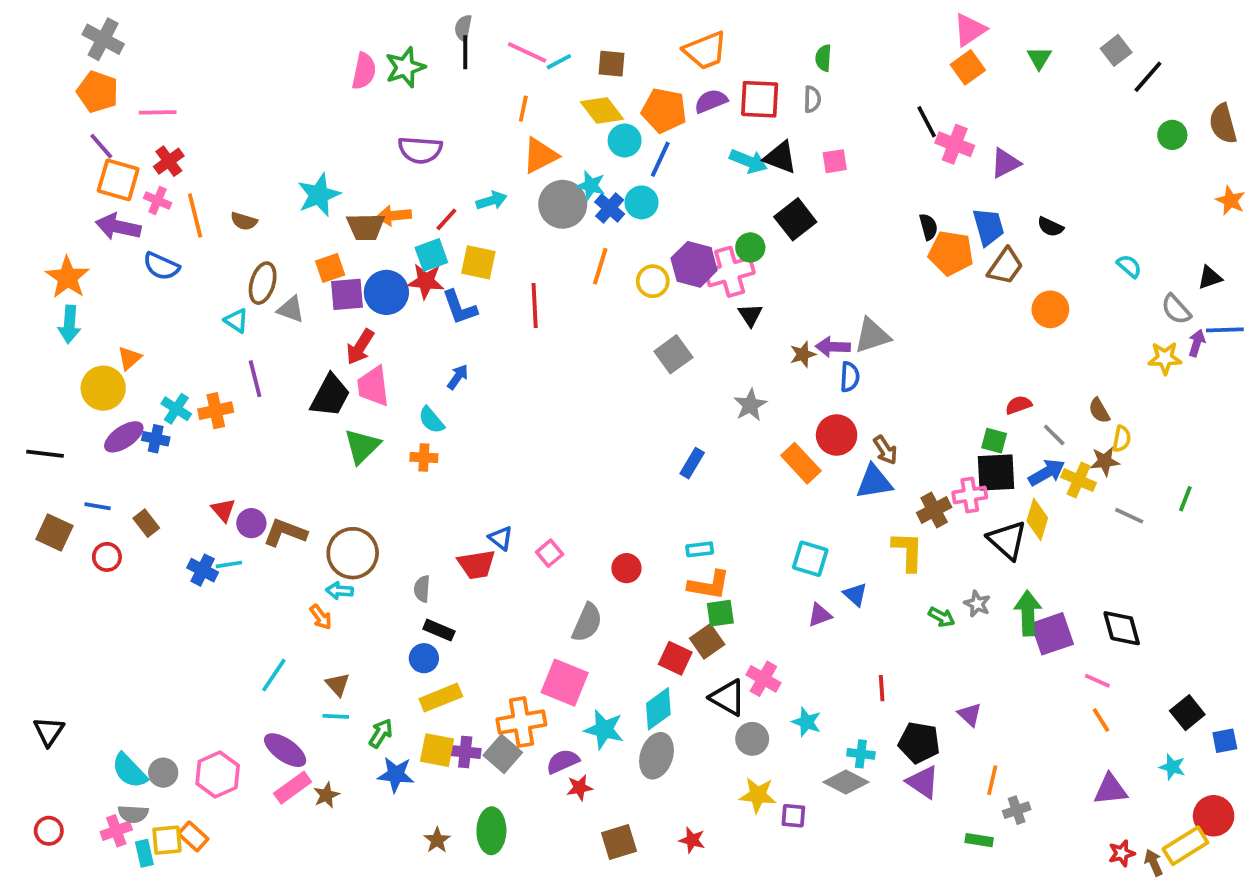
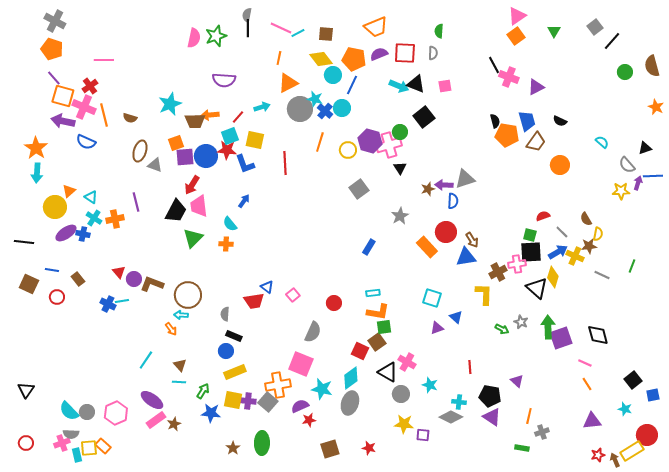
pink line: (158, 112) -> (104, 60), moved
pink cross: (158, 201) -> (84, 107), size x1.6
cyan triangle: (236, 321) -> (91, 197), moved

